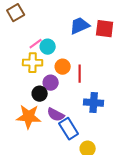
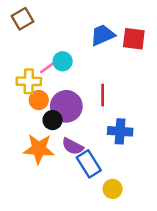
pink line: (36, 44) -> (48, 68), moved
yellow cross: (33, 63) -> (29, 81), moved
orange circle: (63, 67) -> (39, 100), moved
purple circle: (51, 83) -> (66, 106), size x1.6

